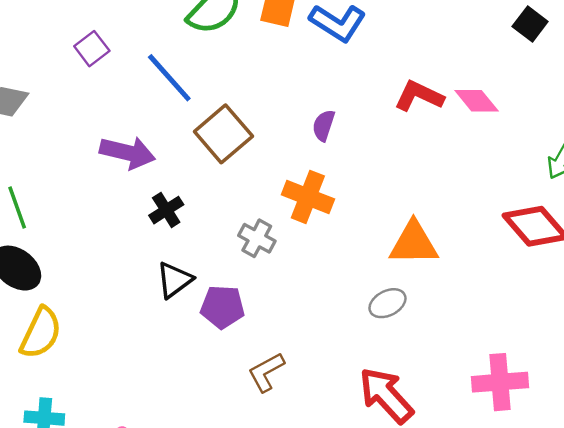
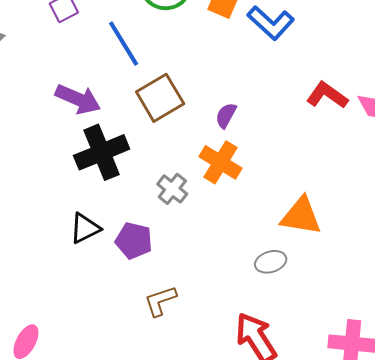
purple semicircle: (324, 125) -> (226, 115), moved
black cross: (166, 210) -> (102, 152), size x1.8
black triangle: (174, 280) -> (85, 228), moved

